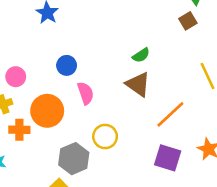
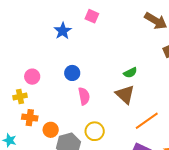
orange circle: (47, 111) -> (51, 130), moved, size x0.6

